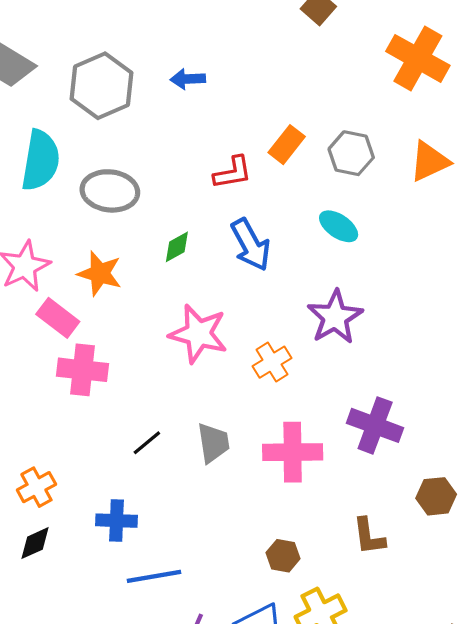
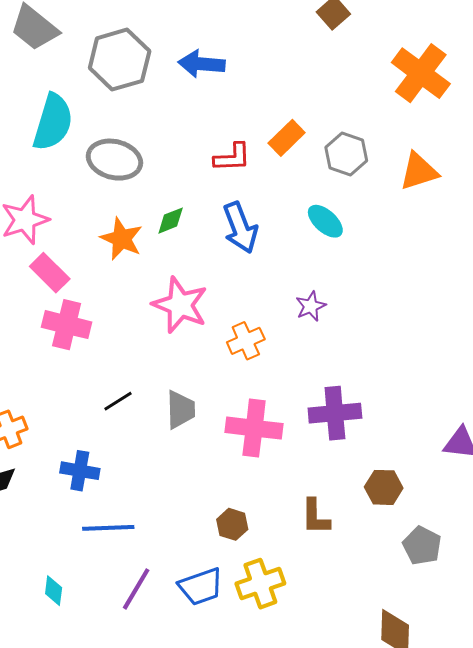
blue arrow: (188, 79) -> (202, 64), size x1.4
orange star: (100, 273) -> (122, 239), moved
purple star: (335, 317) -> (311, 306), size x0.6
purple cross: (375, 425) -> (335, 413), turned -33

